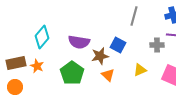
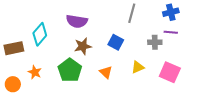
purple semicircle: (79, 42) -> (77, 21), moved
brown star: (100, 56) -> (83, 46), moved
brown rectangle: (16, 63) -> (14, 48), moved
orange star: (37, 66) -> (35, 72), moved

